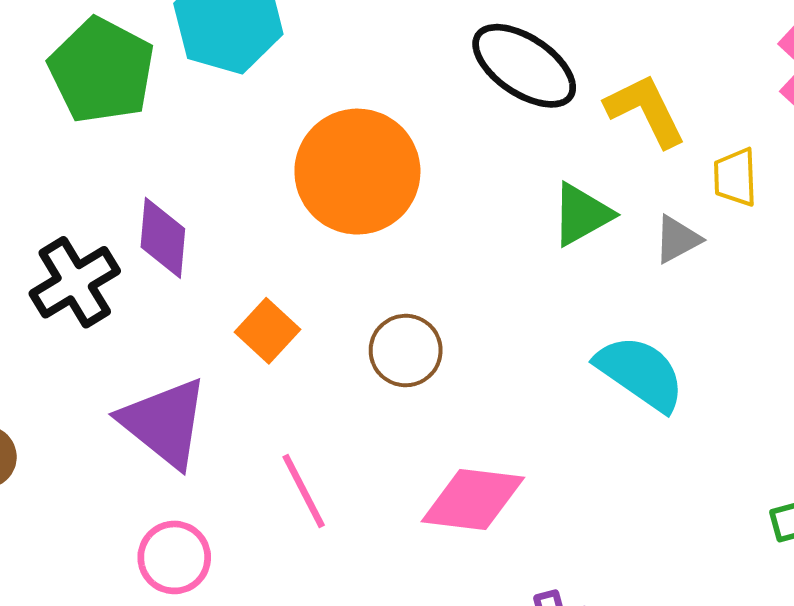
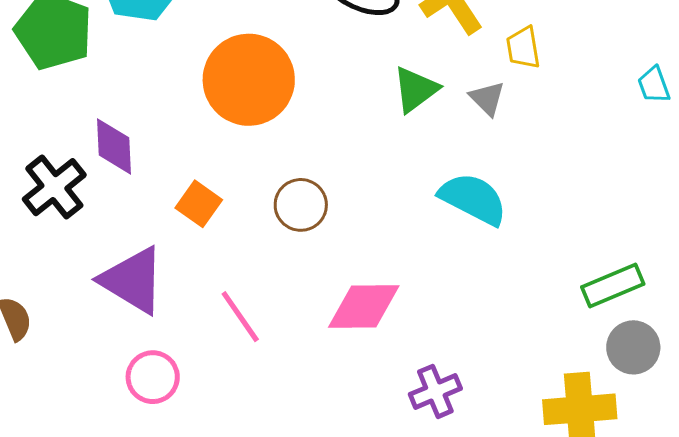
gray triangle: (677, 239) -> (487, 98), turned -39

